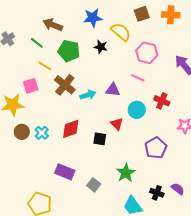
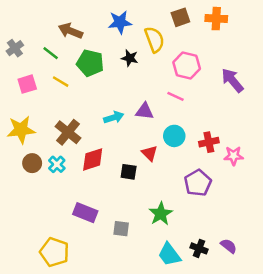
yellow semicircle: (121, 32) -> (154, 40), turned 30
brown cross: (65, 85) -> (68, 132), moved
pink square: (31, 86) -> (27, 84), moved
red cross: (162, 101) -> (209, 142), moved, turned -35
gray square: (94, 185) -> (121, 229), turned -32
purple semicircle: (178, 189) -> (229, 246), moved
black cross: (157, 193) -> (199, 248), moved

